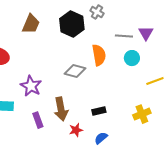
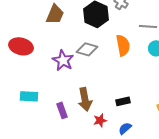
gray diamond: (75, 71) -> (87, 49), moved
purple star: (31, 86) -> (63, 60), moved

